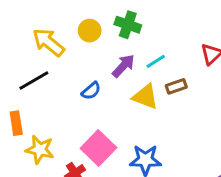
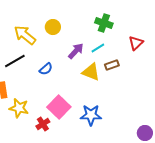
green cross: (128, 25) -> (104, 23), moved
blue semicircle: (91, 91) -> (46, 69), moved

